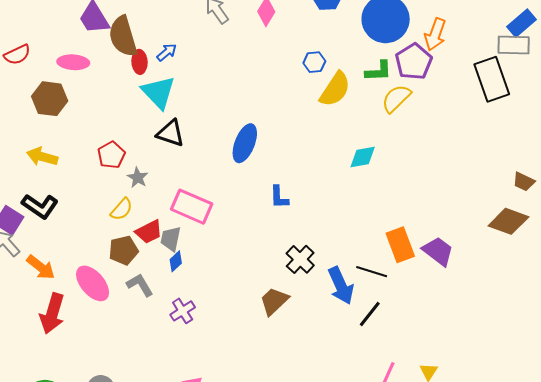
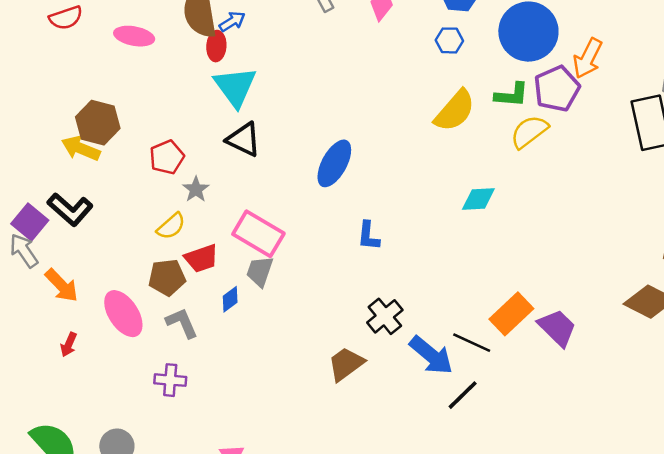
blue arrow: (167, 52) -> (232, 21), moved
blue hexagon: (314, 62) -> (449, 40), moved
brown hexagon: (50, 99) -> (98, 123), moved
gray trapezoid: (171, 239) -> (260, 271), moved
orange rectangle: (400, 245) -> (511, 314), turned 60
blue arrow: (341, 286) -> (431, 355), turned -33
purple cross: (183, 311) -> (170, 380), moved, turned 30
red arrow: (52, 313) -> (69, 345), size x0.5

